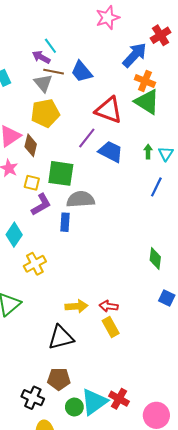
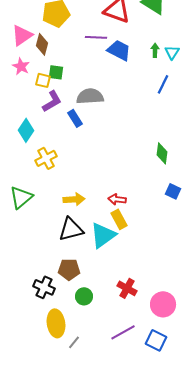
purple line: (87, 138) -> (96, 37), turned 55
green square: (61, 173) -> (56, 72), moved, size x0.6
blue rectangle: (65, 222) -> (75, 118), turned -36
yellow arrow: (76, 306) -> (74, 199), moved
cyan triangle: (94, 402) -> (103, 235), moved

